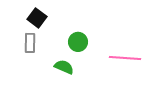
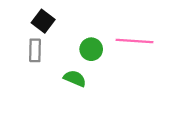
pink line: (125, 58) -> (135, 41), moved

